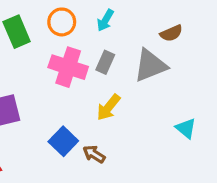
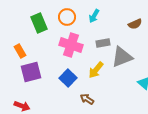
gray rectangle: (105, 62) -> (103, 43), moved, turned 56
gray triangle: (150, 65) -> (122, 57), moved
blue square: (63, 141) -> (68, 78), moved

